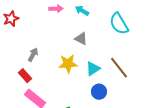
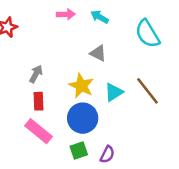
yellow star: (68, 64) -> (81, 86), turned 30
red rectangle: (25, 76) -> (39, 101), moved, turned 40
blue circle: (99, 92) -> (83, 118), moved, size x1.5

